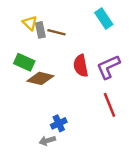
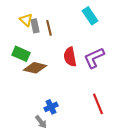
brown line: (56, 32) -> (49, 28), turned 63
red line: (110, 105) -> (98, 104), moved
gray arrow: (47, 141) -> (41, 122), turned -112

